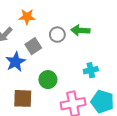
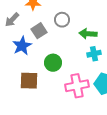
green arrow: (80, 30) -> (88, 34), moved

